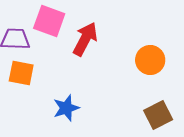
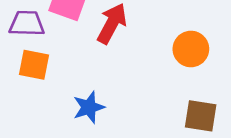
brown square: (158, 115) -> (201, 116), turned 36

